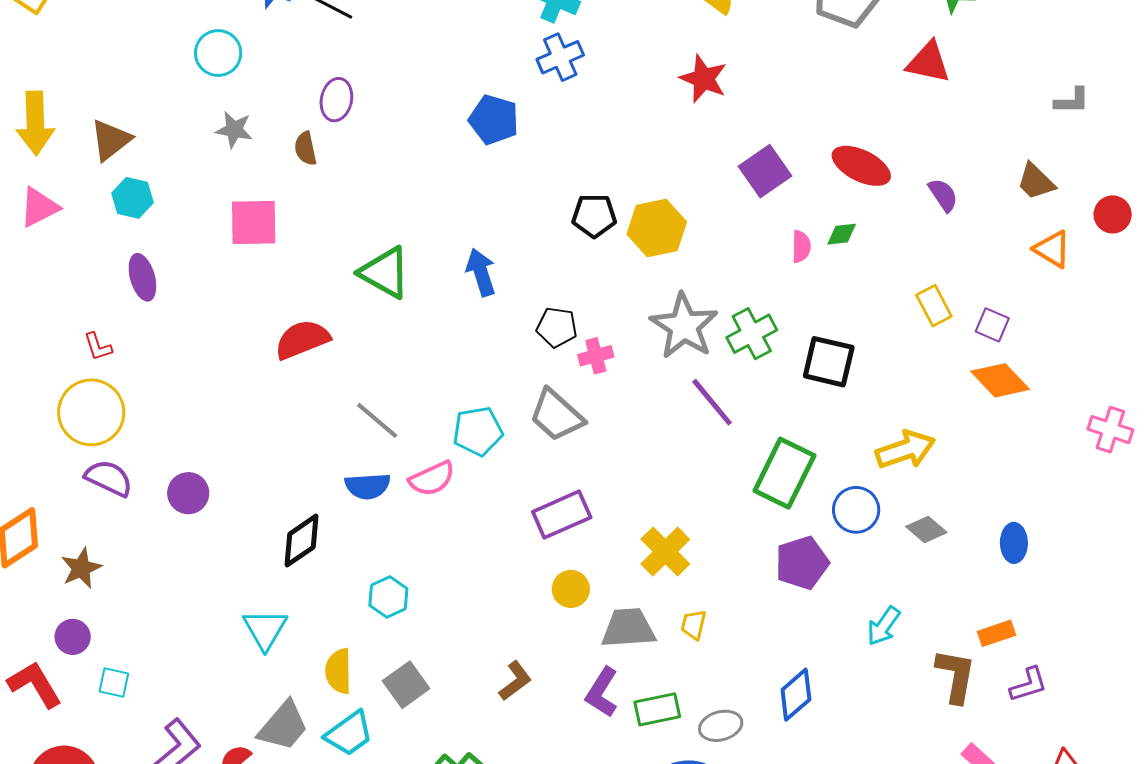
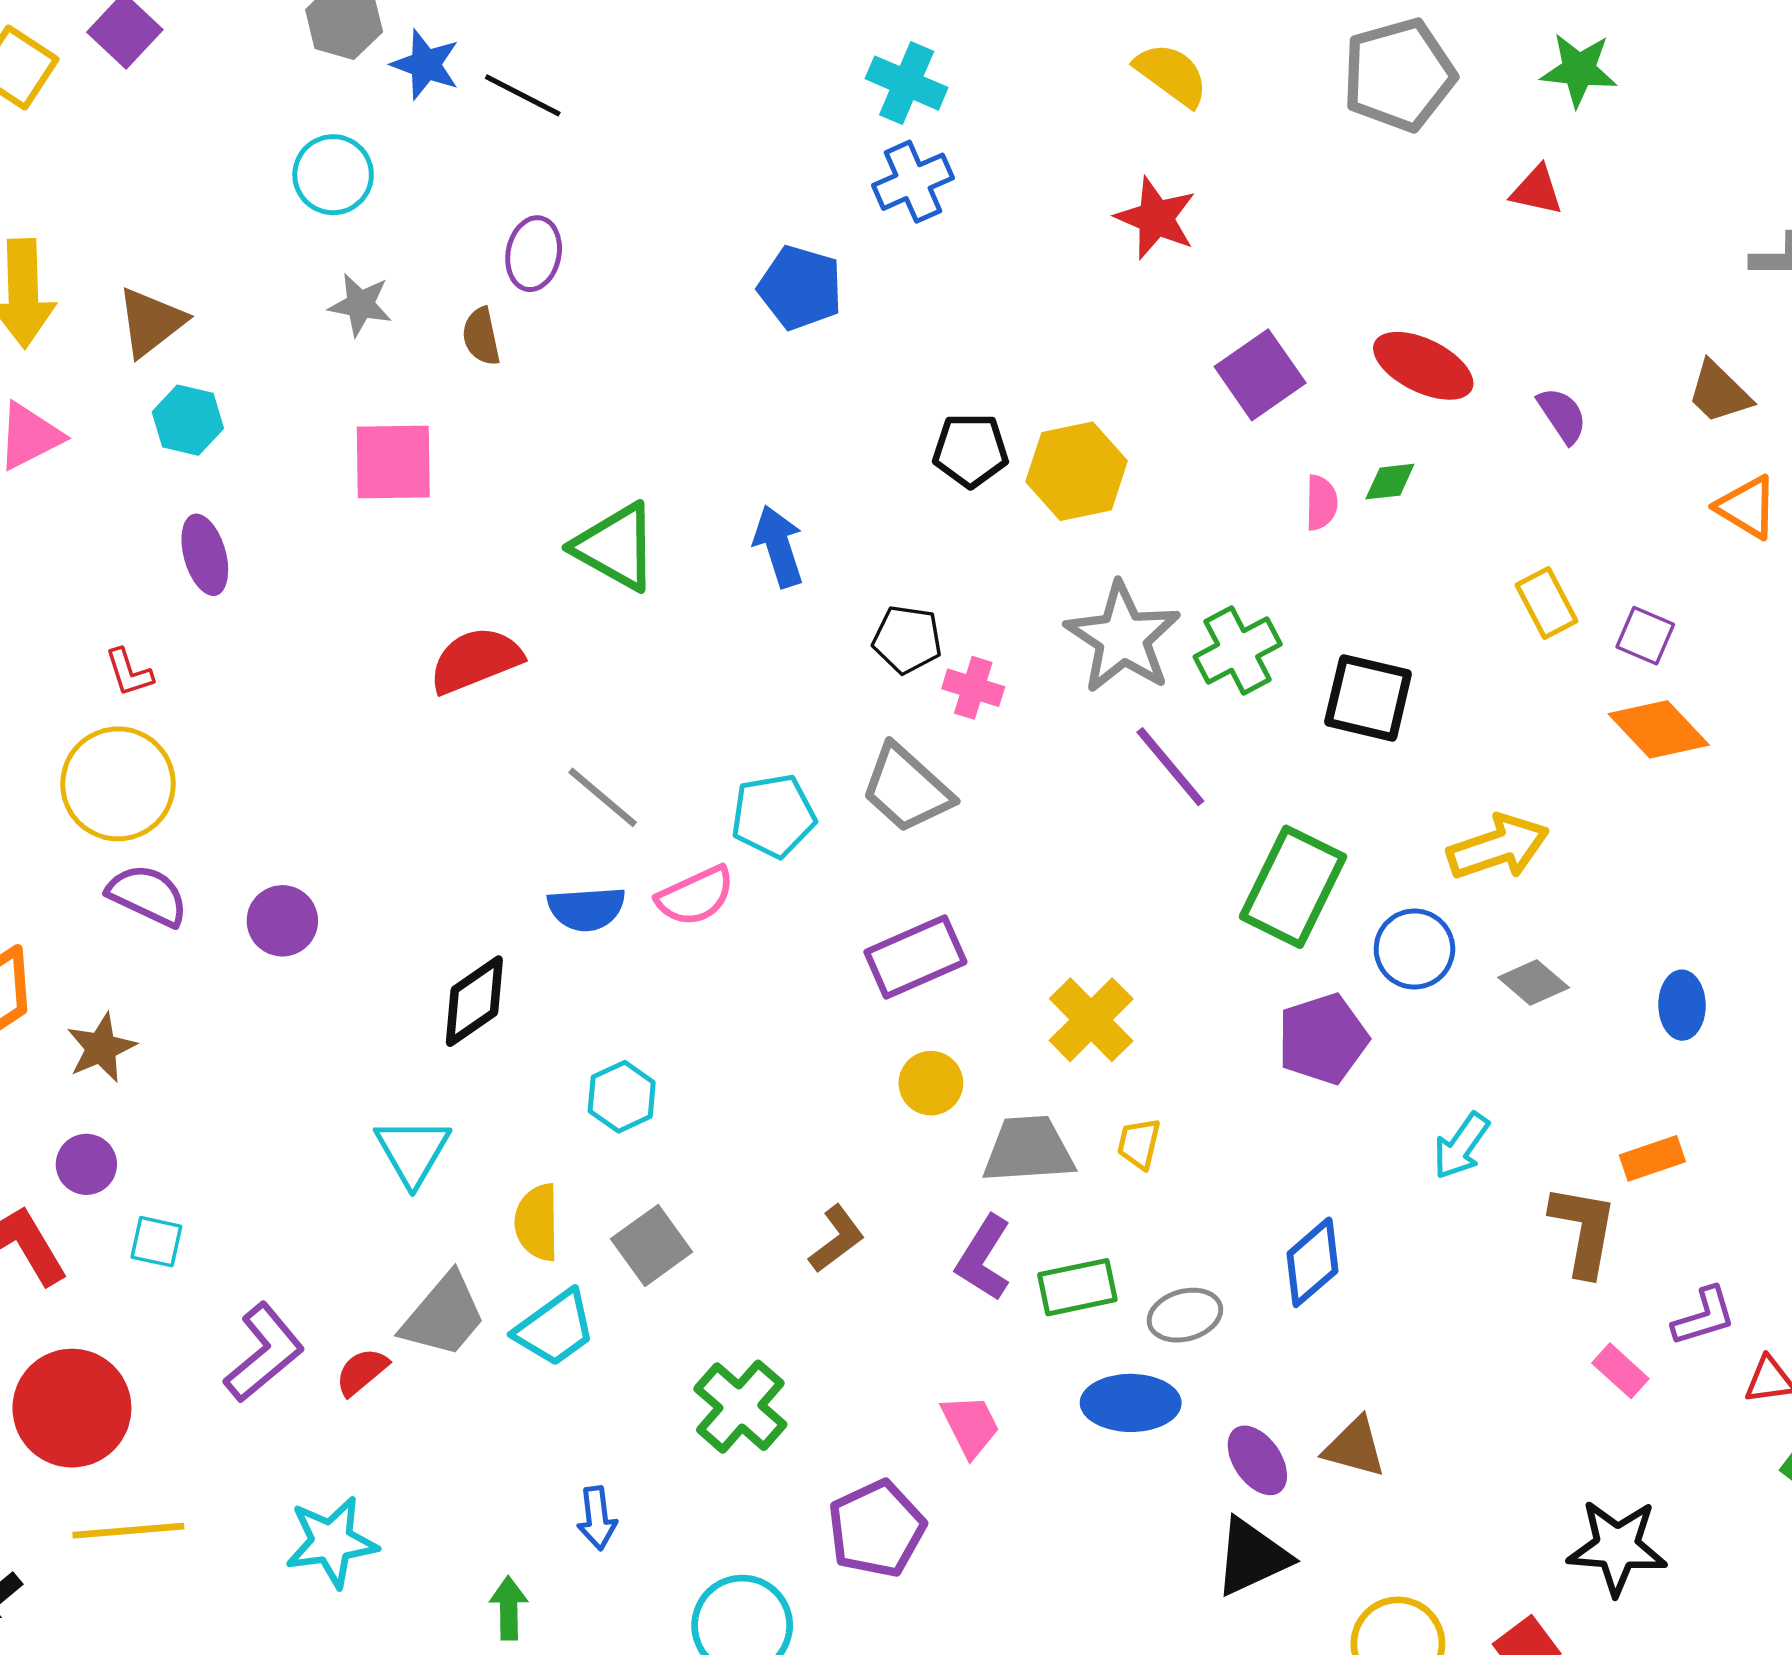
red triangle: (928, 62) -> (1537, 190), size x0.7
pink cross: (596, 356) -> (973, 688), turned 32
purple L-shape: (1028, 685) -> (1704, 1316), moved

